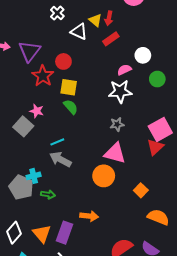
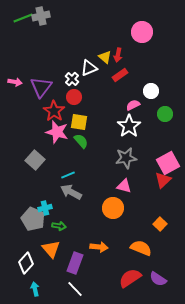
white cross: (57, 13) -> (72, 79), moved
white triangle: (79, 32) -> (89, 68), turned -48
white star: (120, 91) -> (129, 126), turned -30
pink star: (37, 111) -> (57, 132), moved, size x1.6
gray star: (117, 124) -> (126, 158), size x1.5
pink triangle: (115, 153) -> (124, 186), size x0.7
orange square: (141, 190) -> (160, 224), moved
orange semicircle: (158, 217) -> (141, 248), moved
orange triangle: (42, 234) -> (51, 249), moved

